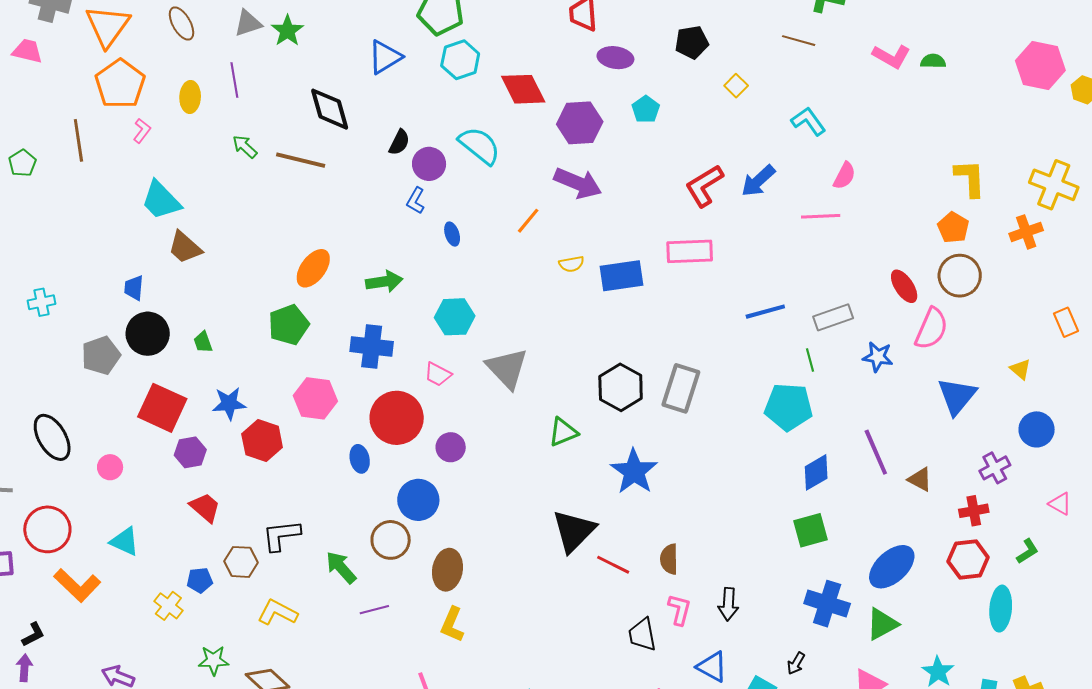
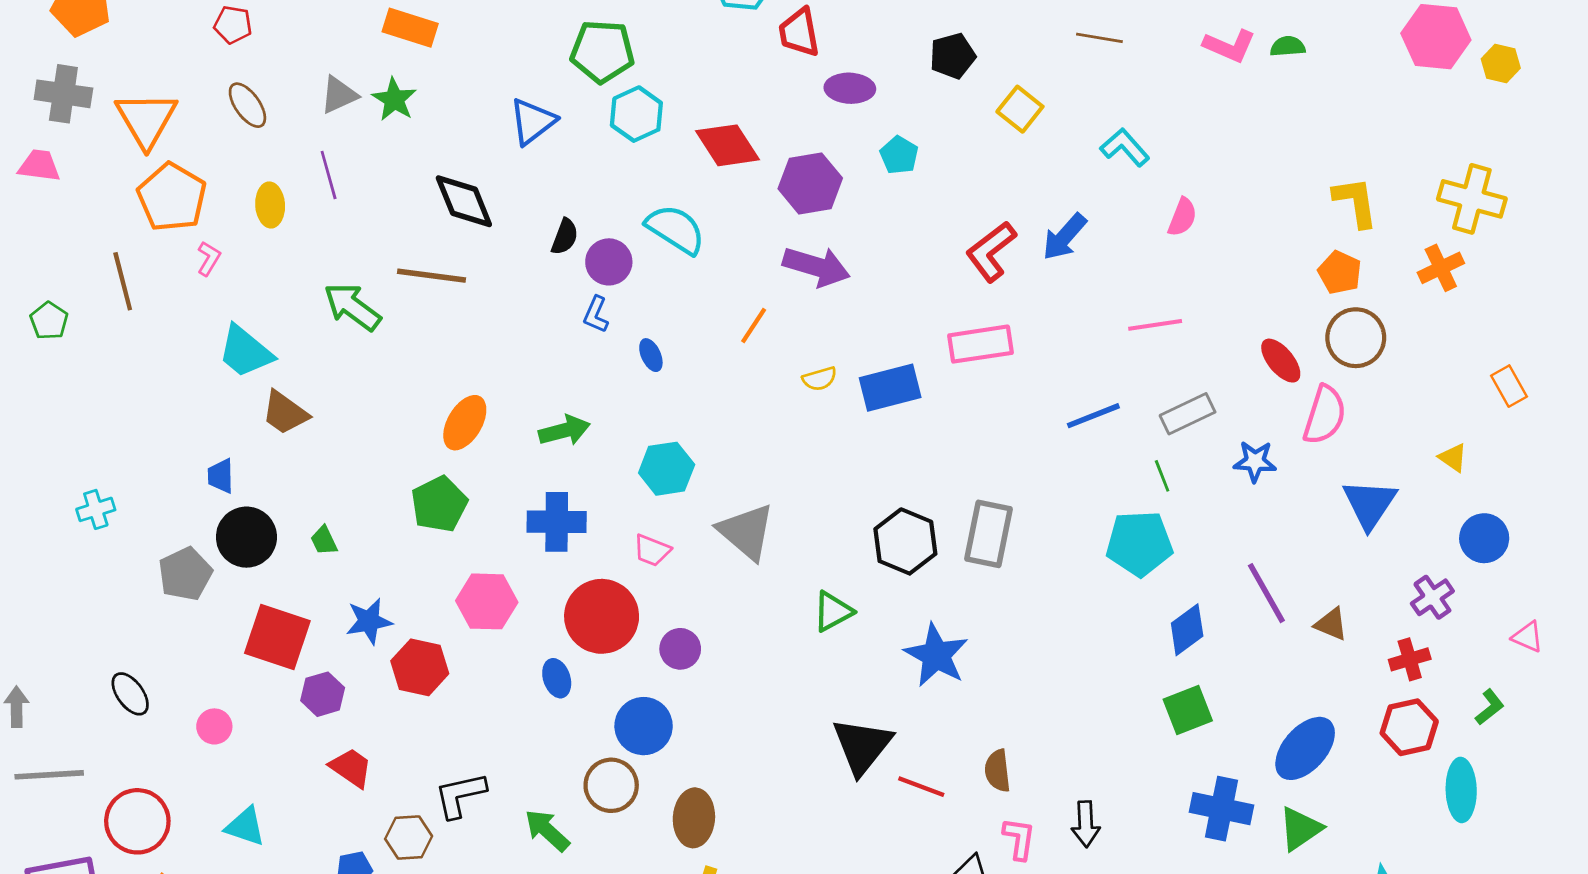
yellow square: (736, 86) -> (1020, 109), size x1.4
green arrow: (245, 147) -> (352, 307), moved, size x1.6
pink line: (821, 216) -> (1155, 325), moved
black ellipse: (52, 437) -> (130, 694), size x0.7

